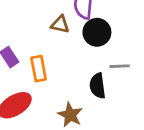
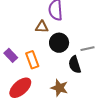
black circle: (97, 32) -> (59, 43), moved

